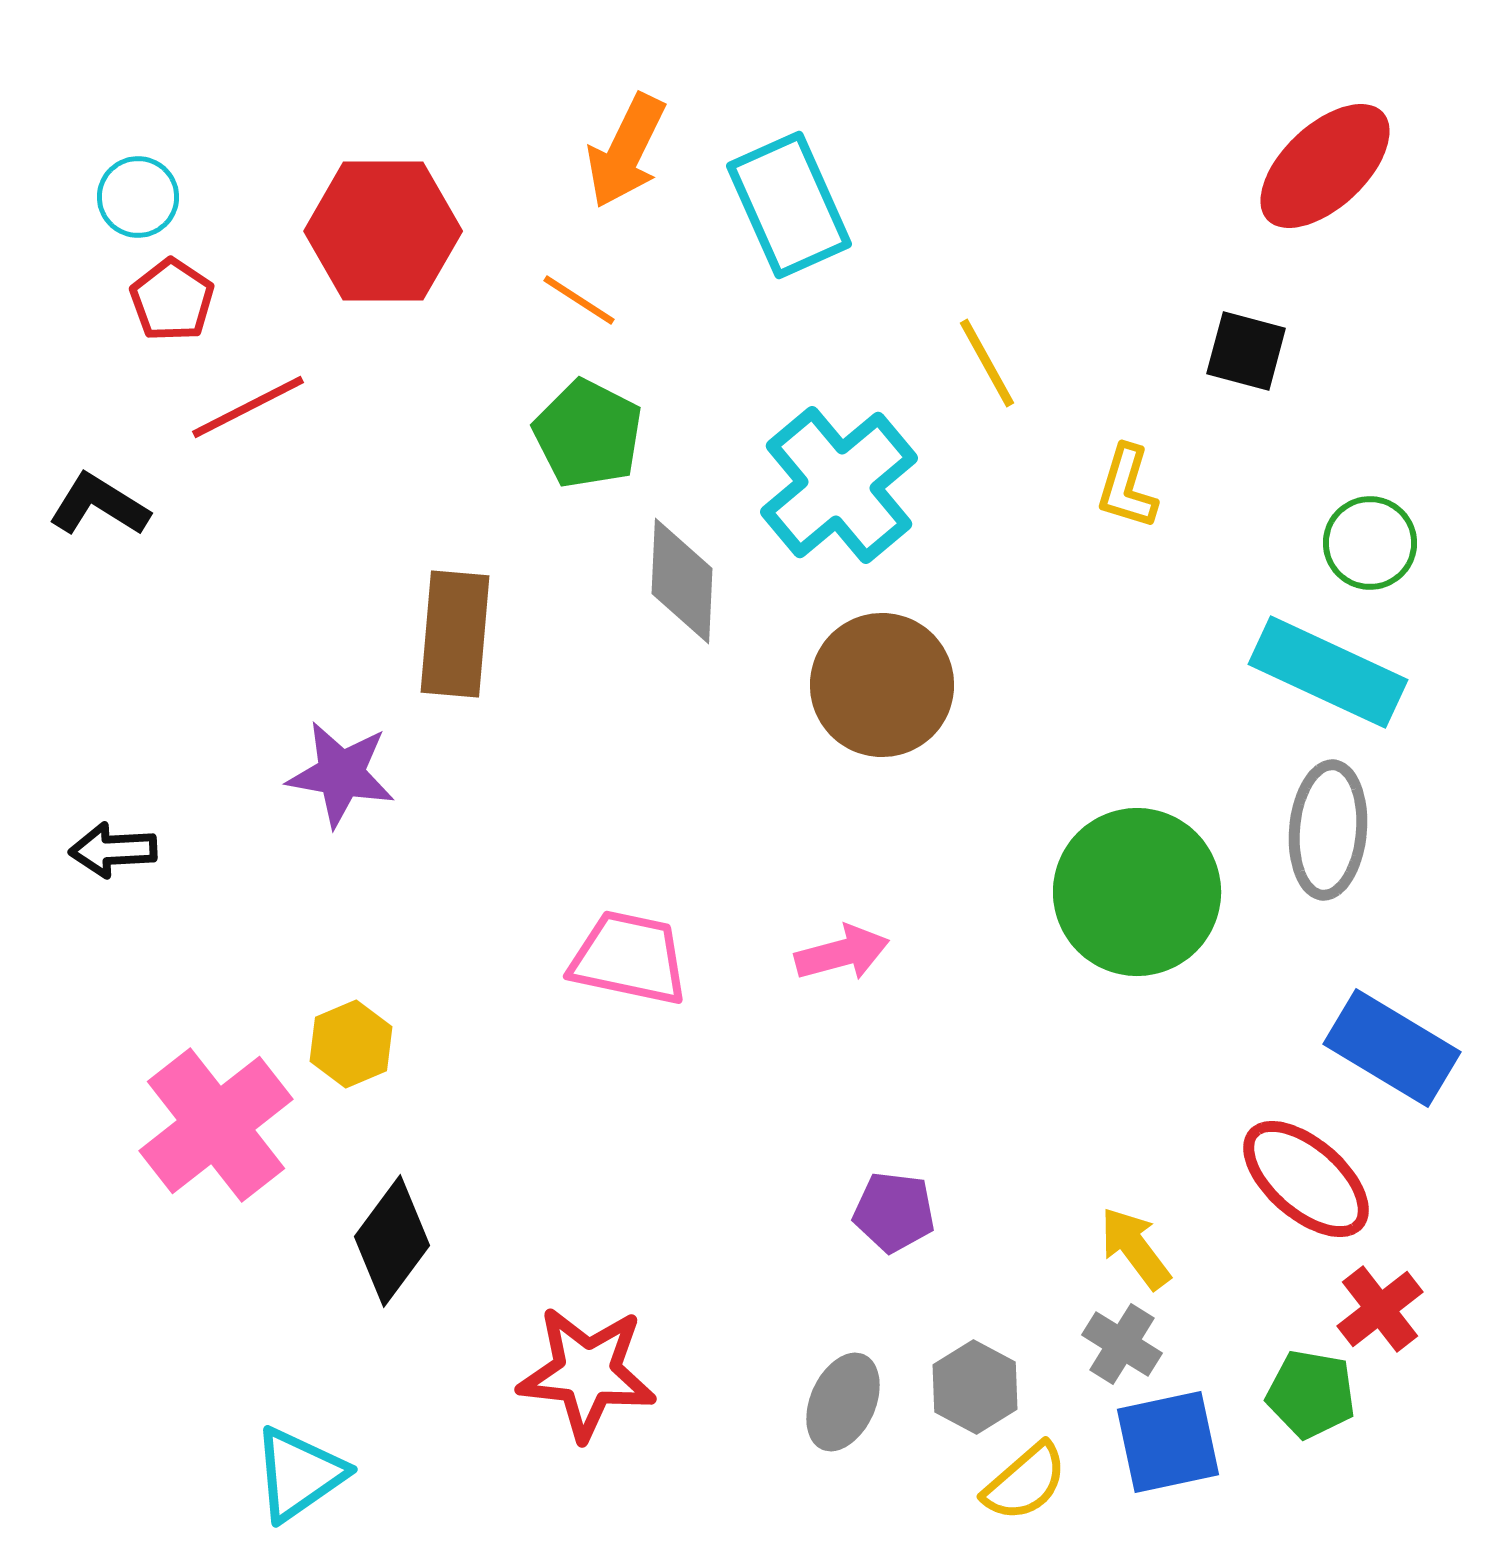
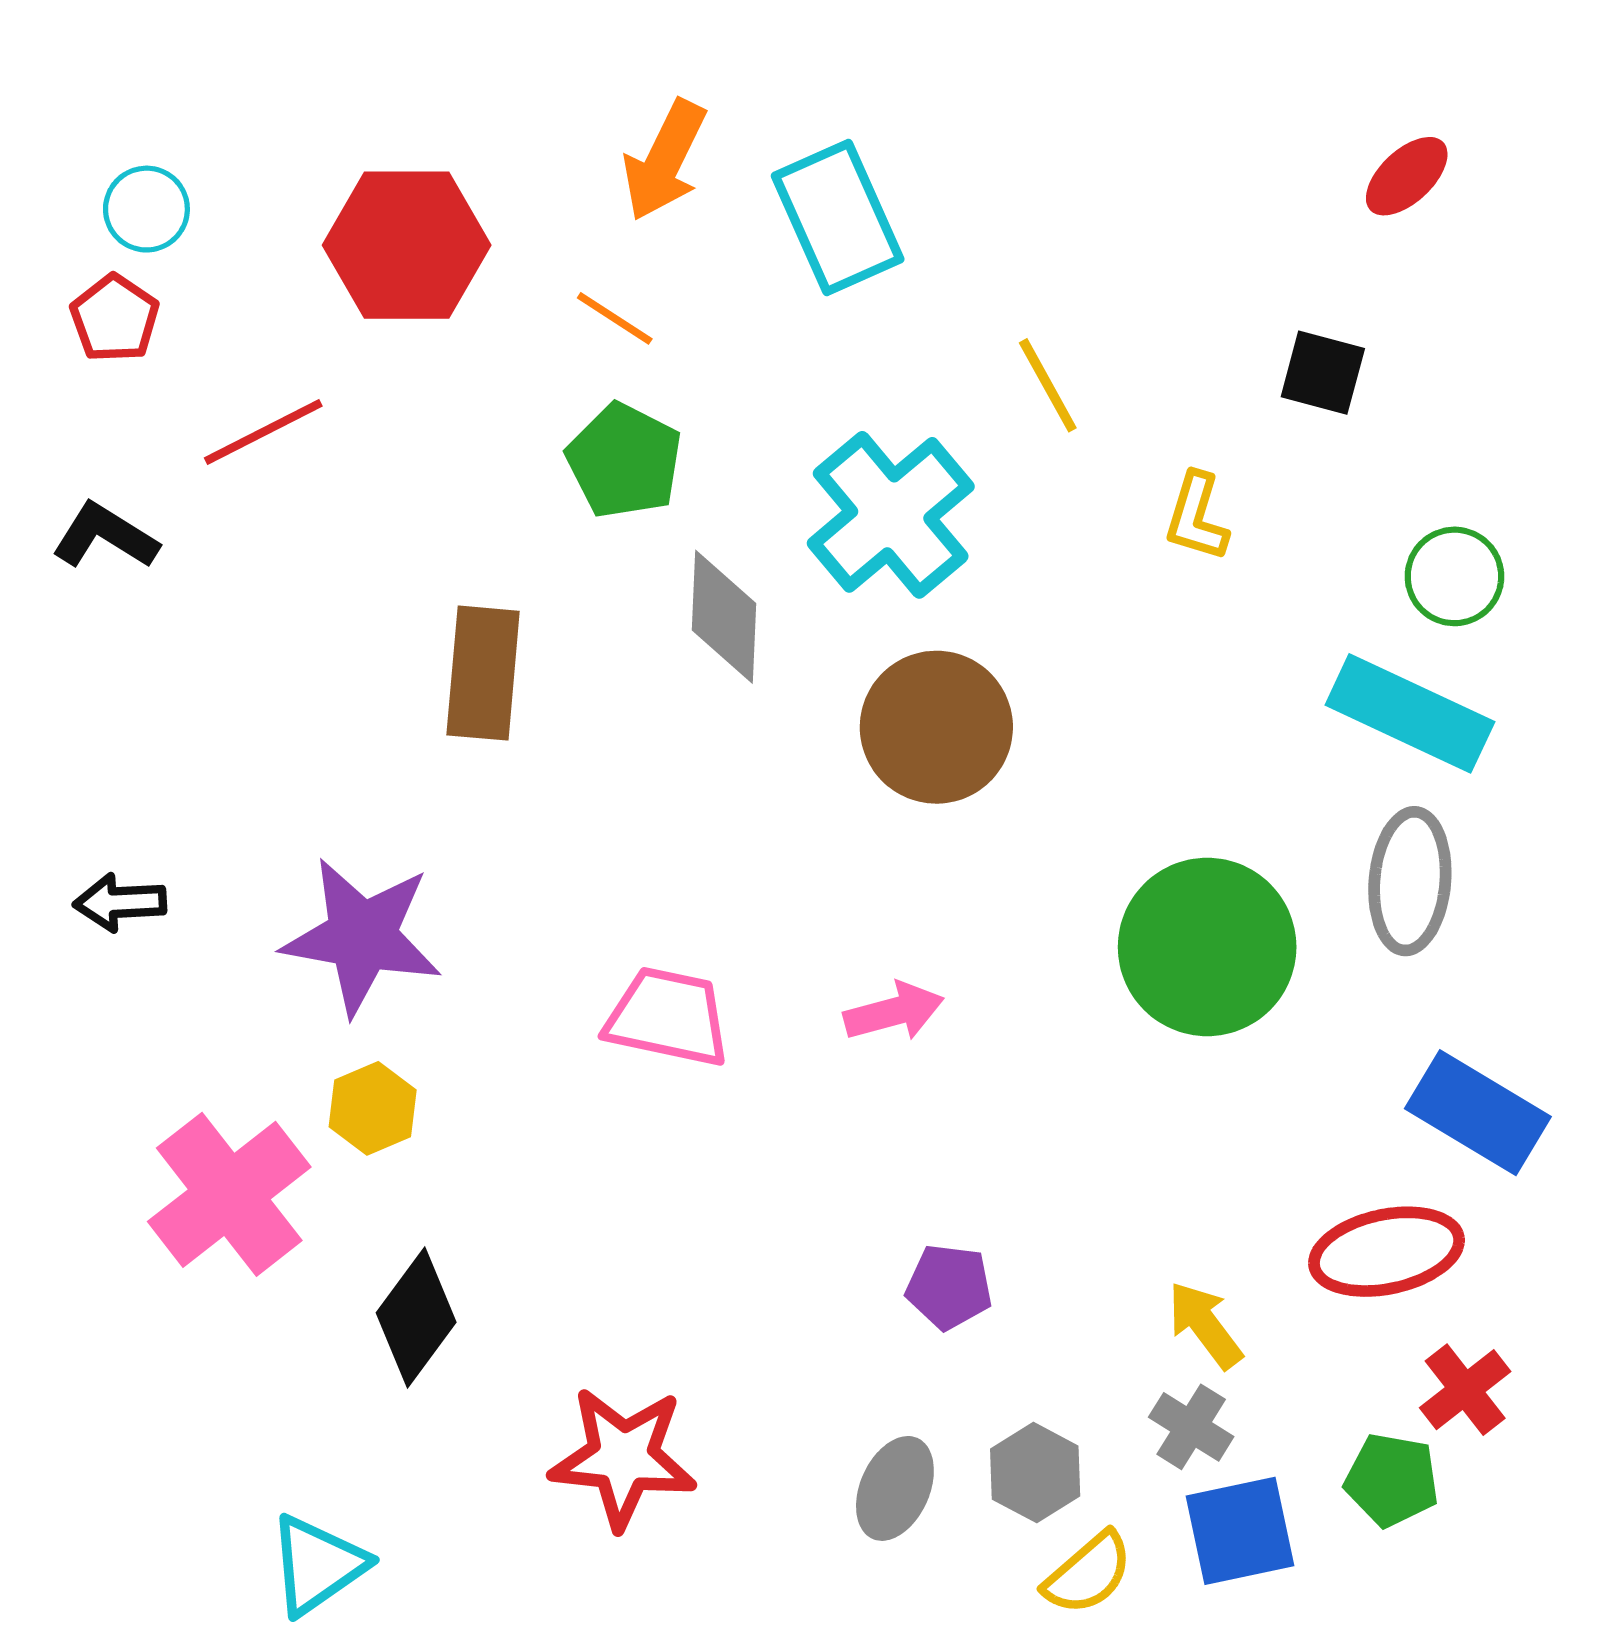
red ellipse: (1325, 166) -> (1407, 176), size x0.6
red pentagon: (172, 300) -> (115, 318), moved
purple star: (341, 774) -> (362, 936), moved, size x1.4
red ellipse: (1306, 1179) -> (1387, 1252), turned -53

